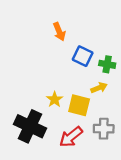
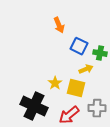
yellow arrow: (99, 88) -> (86, 69), moved

